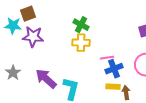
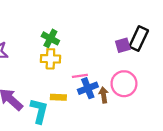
yellow rectangle: (113, 87) -> (58, 97), moved
brown arrow: (126, 93) -> (104, 95), moved

